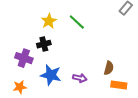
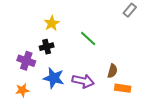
green line: (77, 22) -> (88, 39), moved
purple arrow: (80, 78) -> (83, 81), size x1.5

